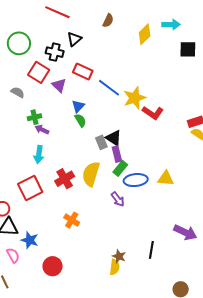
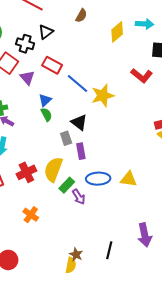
red L-shape: (153, 113) -> (142, 76), moved
black triangle: (114, 138) -> (79, 122), moved
green rectangle: (120, 168) -> (67, 185), moved
purple arrow: (185, 232) -> (145, 235), turned 50

